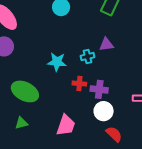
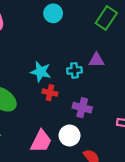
red cross: (79, 84) -> (50, 93), moved
white circle: (104, 111) -> (70, 136), moved

